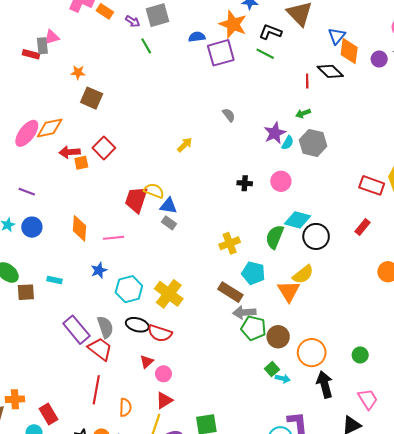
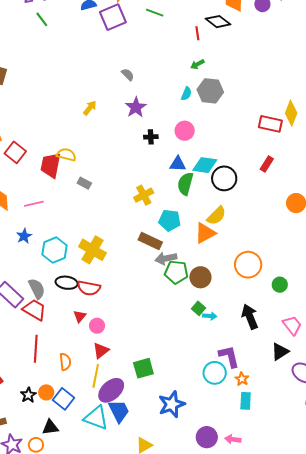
purple star: (275, 133) -> (136, 107), moved
red square: (104, 148) -> (15, 152), moved
blue triangle: (168, 206) -> (178, 164), moved
orange triangle: (289, 291) -> (205, 233), turned 40
orange circle: (312, 353) -> (248, 265), moved

